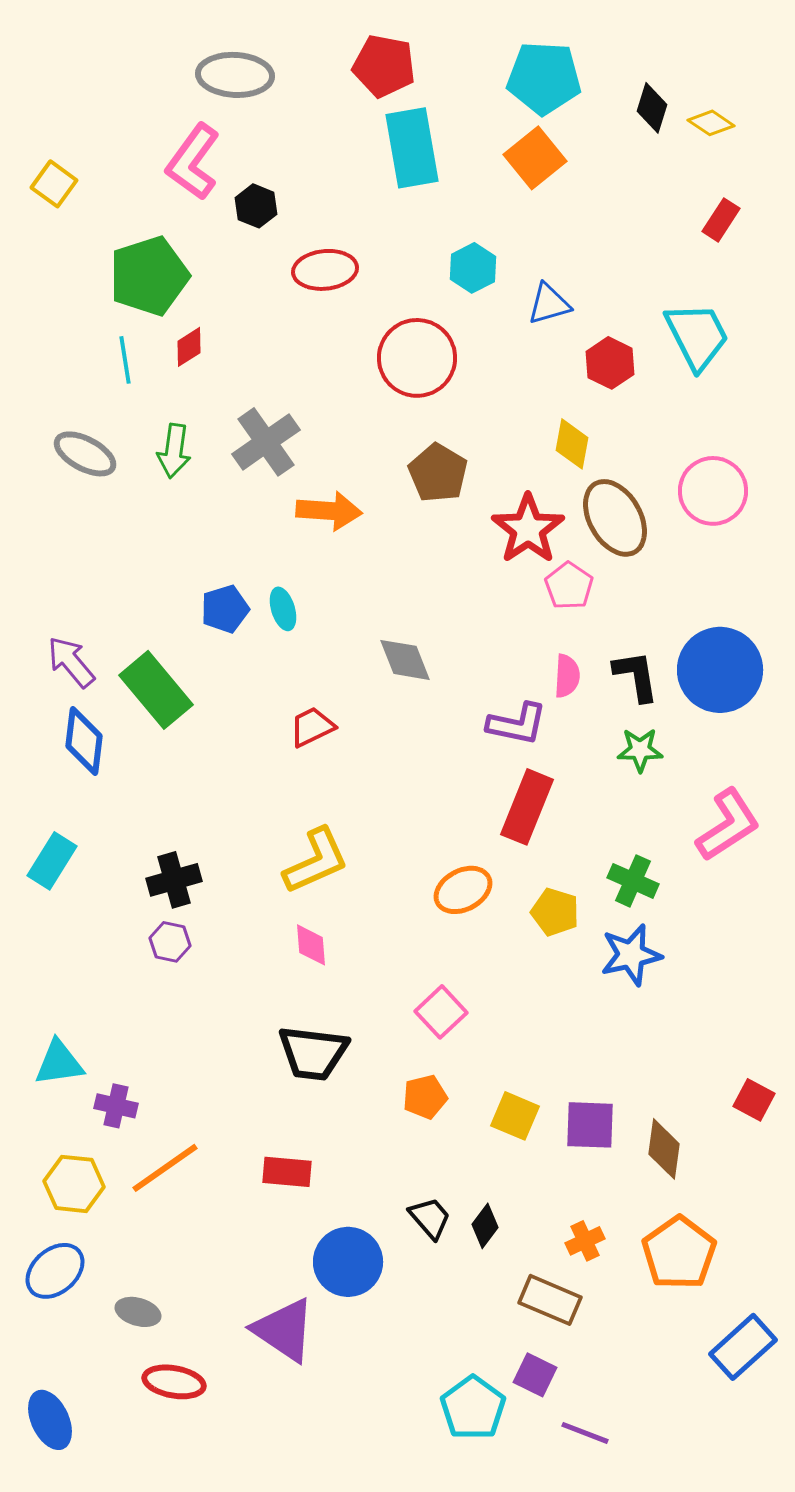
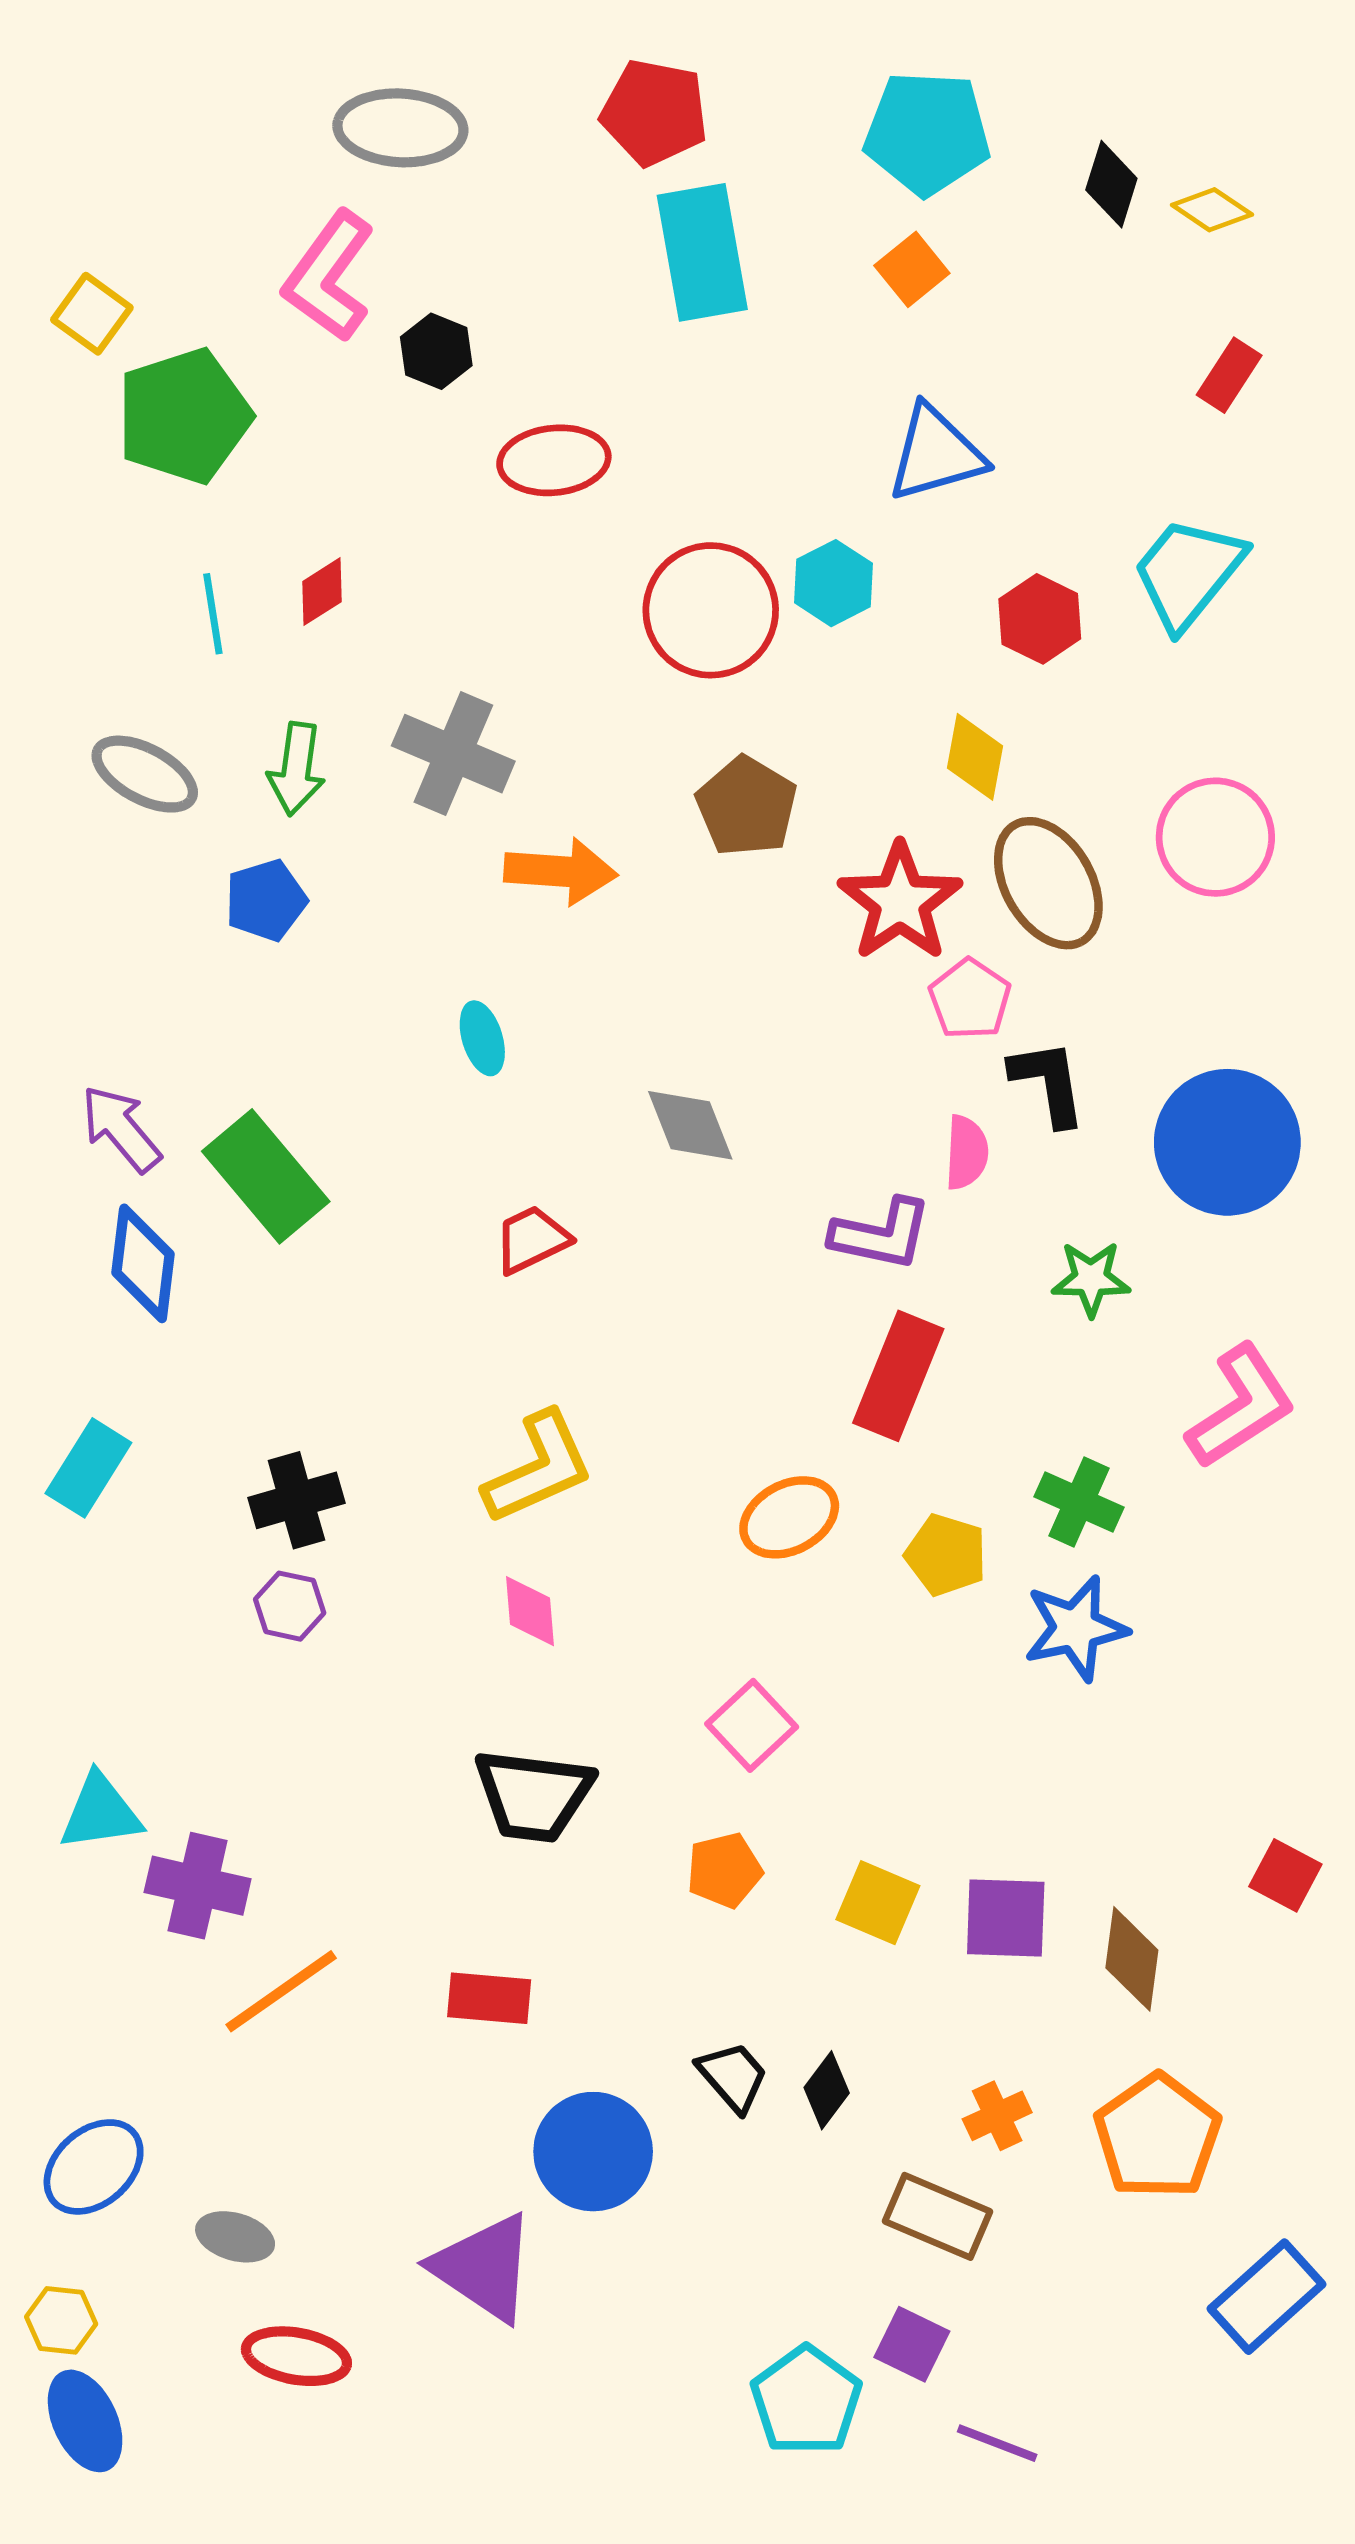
orange square: (535, 158) -> (912, 269), size x0.7
cyan hexagon: (473, 268) -> (833, 583), moved
green pentagon: (149, 276) -> (184, 416), moved
blue triangle: (549, 304) -> (936, 454), moved, size x1.4
cyan trapezoid: (697, 336) -> (1188, 573), turned -114
gray cross: (266, 442) -> (453, 754), turned -32
blue pentagon: (225, 609) -> (266, 900), moved
black L-shape: (636, 676) -> (1048, 1083), moved
purple cross: (116, 1106) -> (198, 1886), size x1.4
yellow hexagon: (74, 1184) -> (61, 2320), moved, size x0.7

